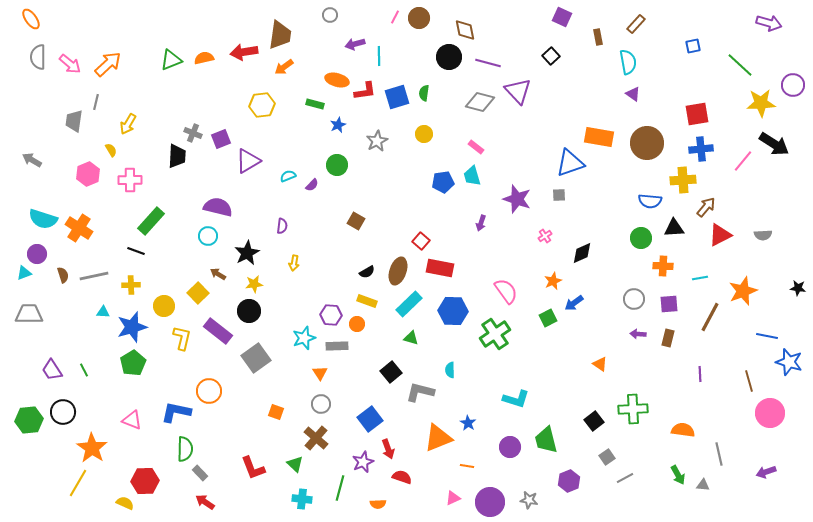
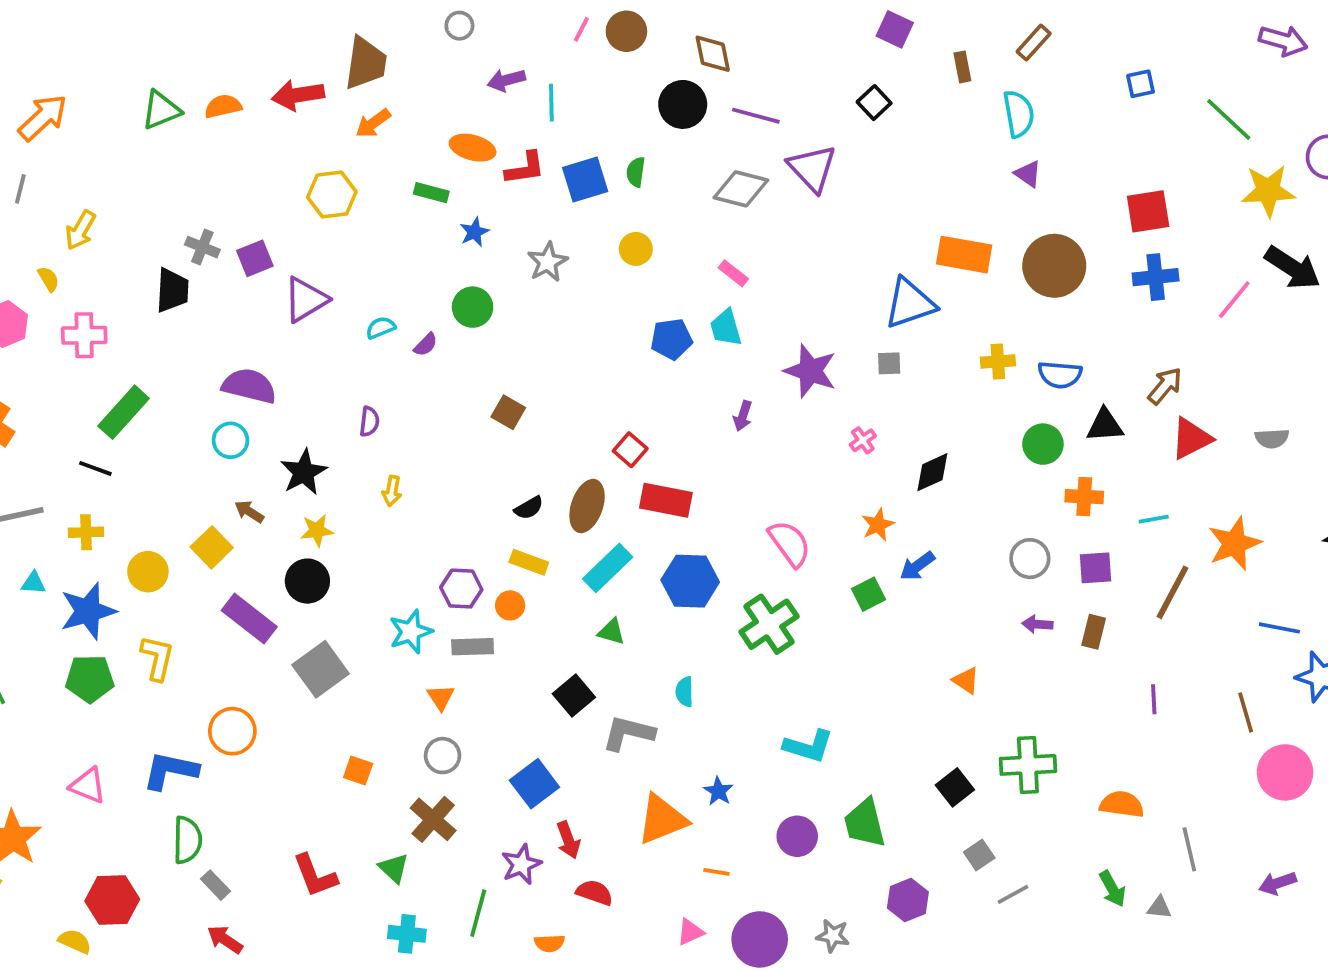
yellow cross: (683, 180) -> (998, 362), moved, size x0.7
yellow L-shape: (182, 338) -> (157, 658), moved
green pentagon: (133, 363) -> (90, 679), turned 30

